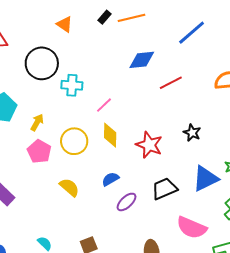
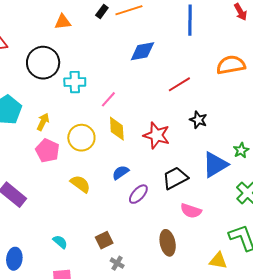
orange triangle: (65, 24) -> (63, 22), turned -36
blue line: (192, 33) -> (190, 20), turned -44
red line: (171, 83) -> (179, 84), moved
pink semicircle: (192, 228) -> (191, 211), moved, size x0.7

